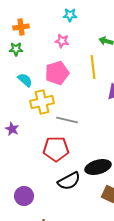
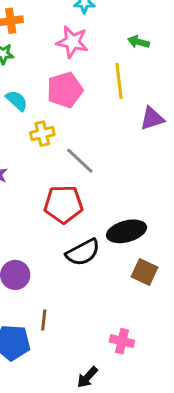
pink star: (62, 41) -> (72, 42), size x1.5
yellow cross: (42, 102) -> (42, 134), size x0.7
gray line: (67, 120) -> (80, 161), turned 30

